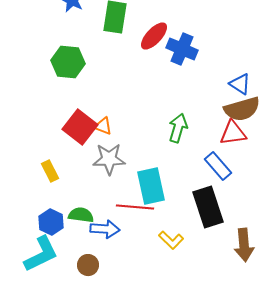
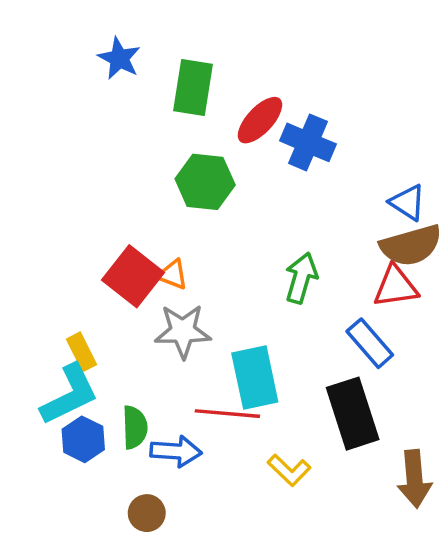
green hexagon: (68, 62) -> (205, 182), moved
green semicircle: (81, 215) -> (135, 427), turned 80
cyan L-shape: (41, 254) -> (70, 395), moved

